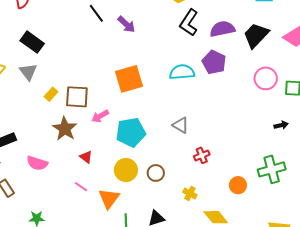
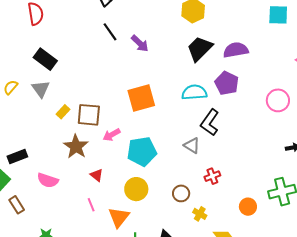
black L-shape: (189, 23) -> (210, 122), moved
black trapezoid: (256, 35) -> (200, 49), moved
brown circle: (156, 173) -> (181, 193), moved
pink line: (81, 187) -> (91, 205), turned 32

